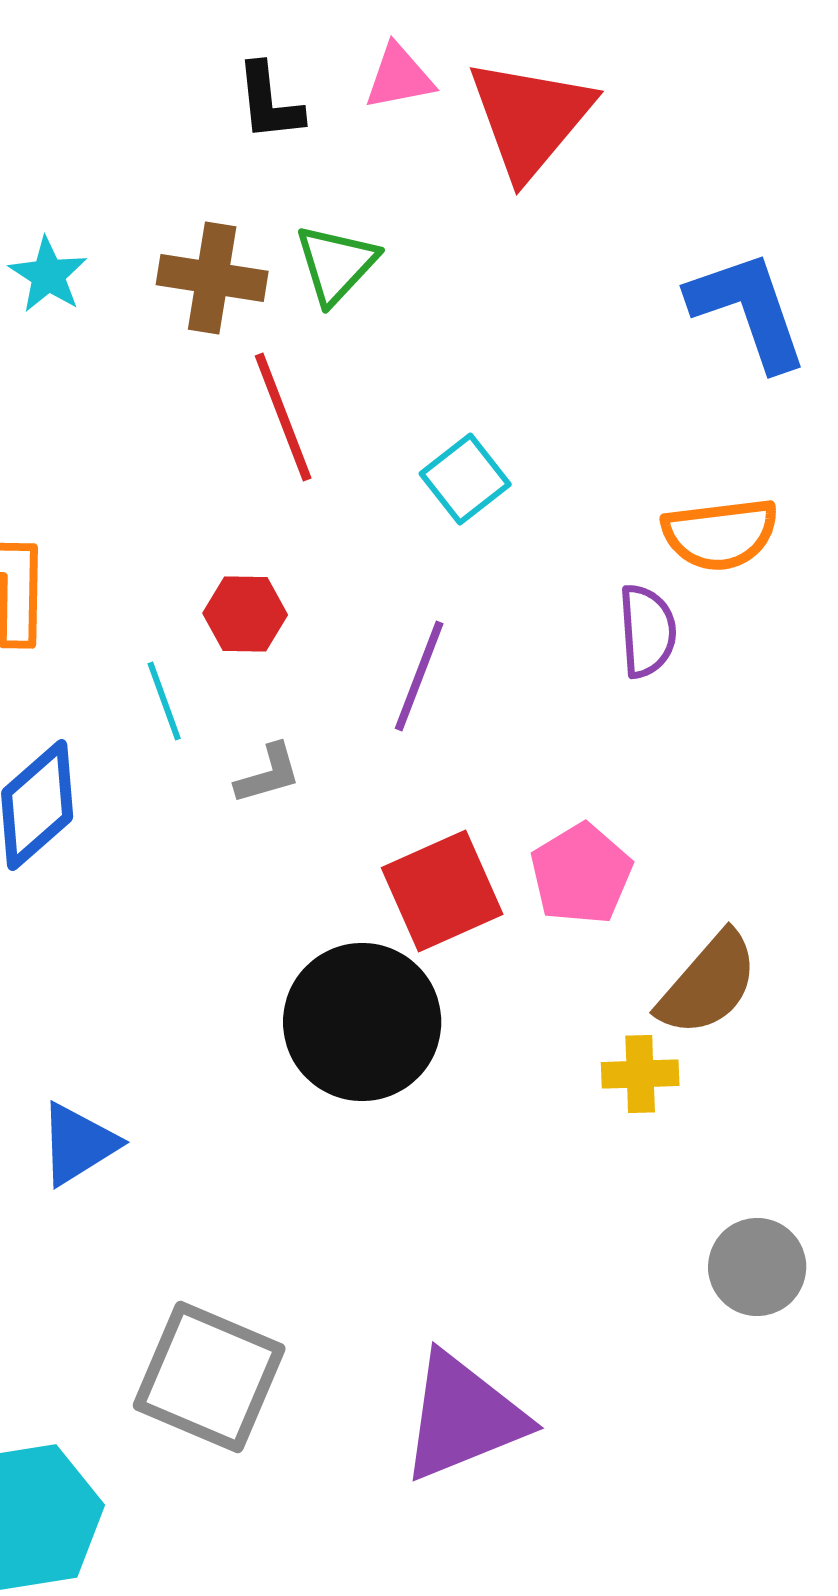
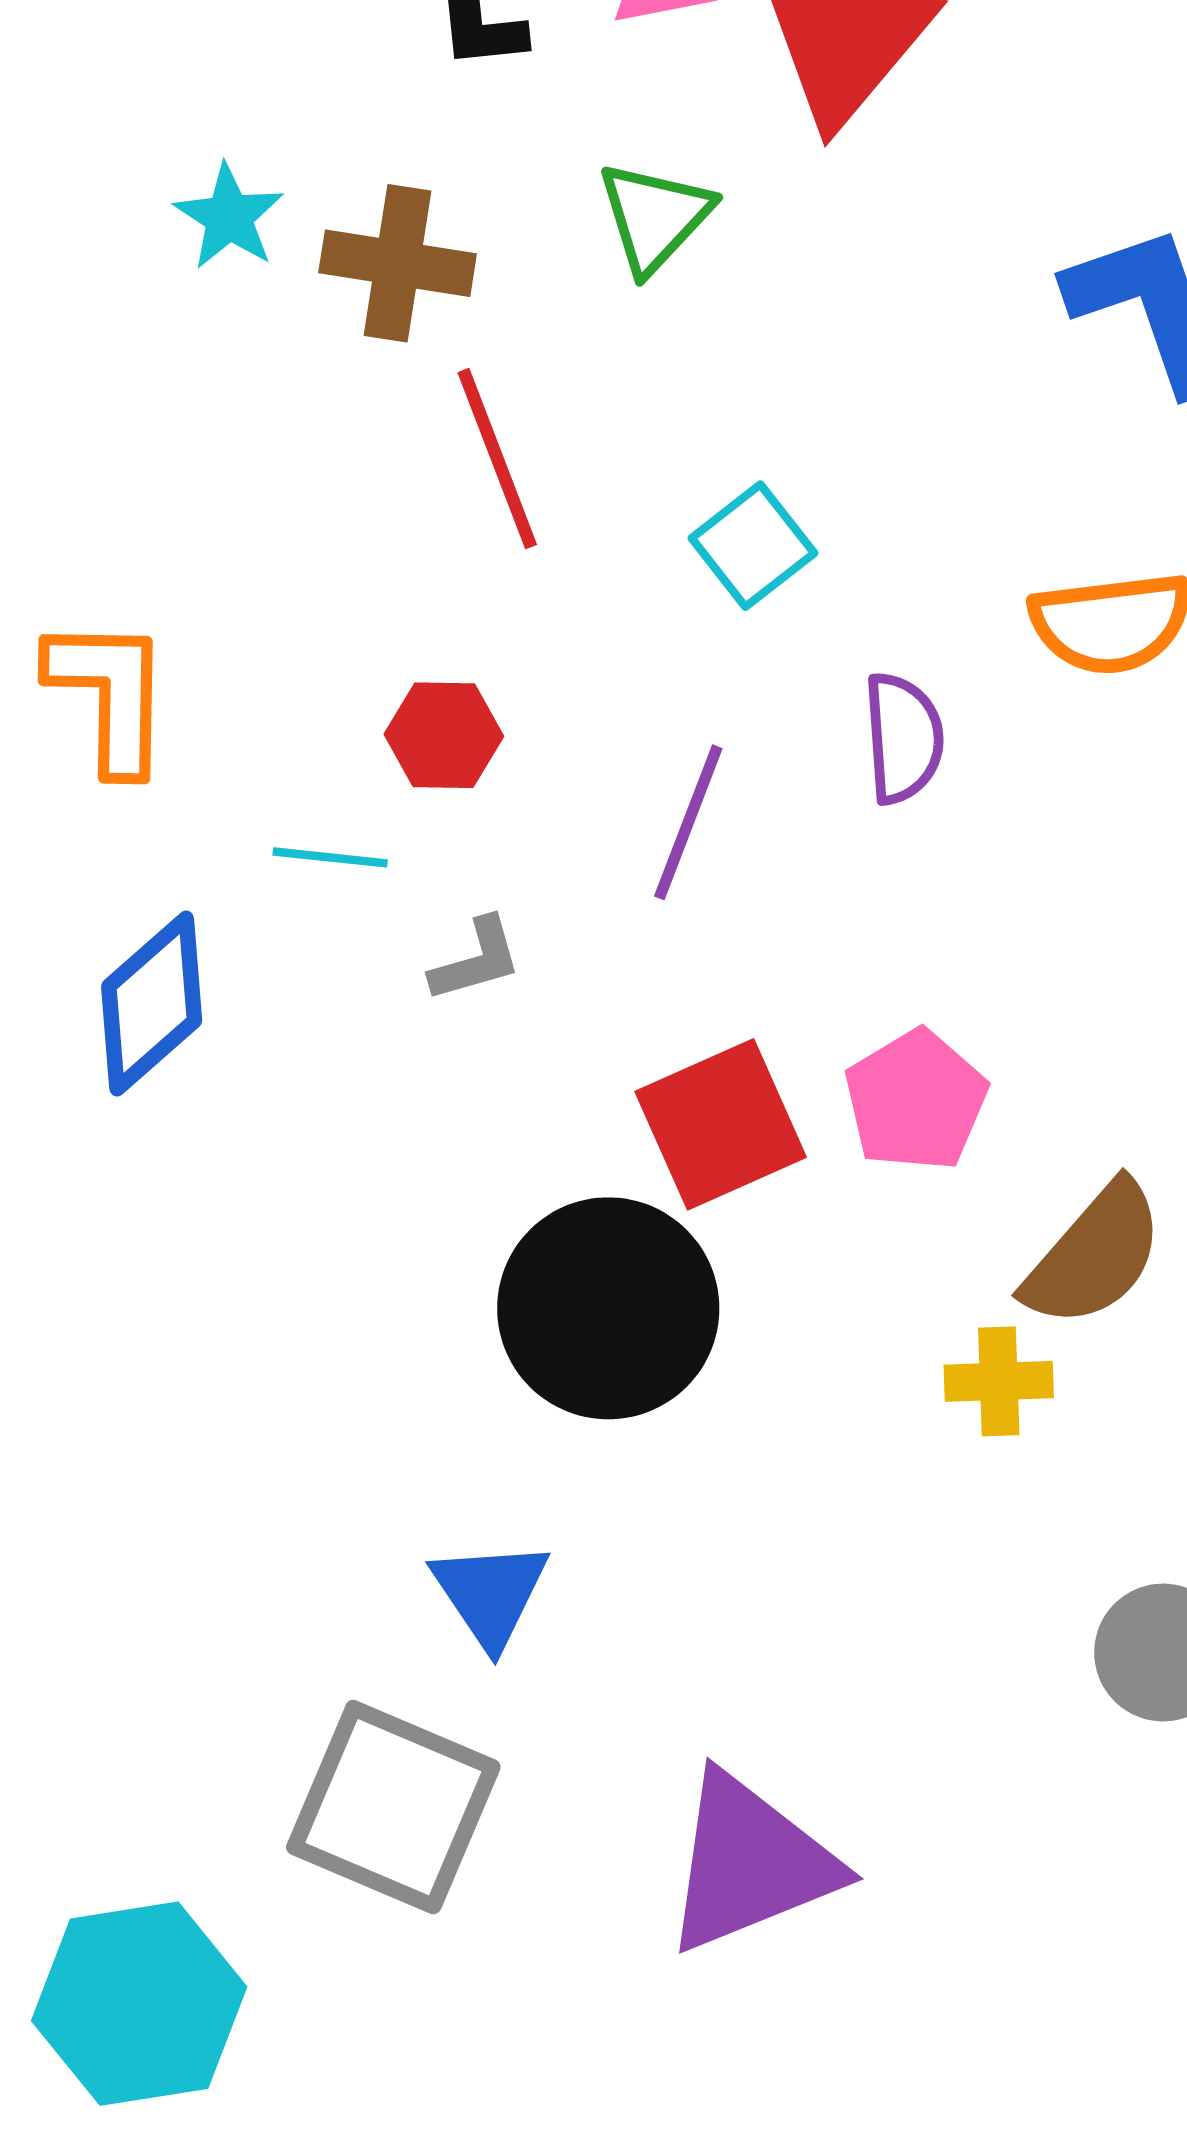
green triangle: (336, 264) -> (655, 217), moved
cyan star: (48, 275) -> (229, 217), moved
purple semicircle: (647, 631) -> (903, 738), moved
cyan line: (164, 701) -> (330, 857), turned -64
blue triangle: (78, 1144) -> (490, 1594), moved, turned -32

